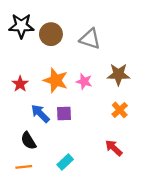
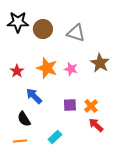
brown star: (118, 74) -> (100, 63), turned 30
orange cross: (120, 110) -> (91, 106), moved
purple square: (64, 114) -> (70, 105), moved

